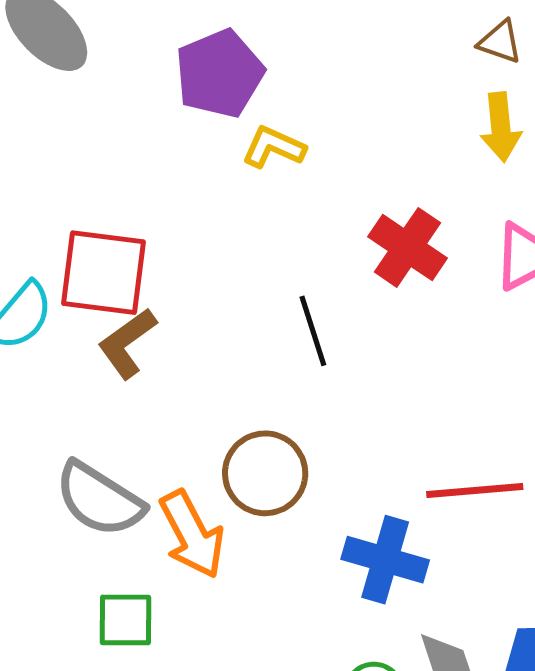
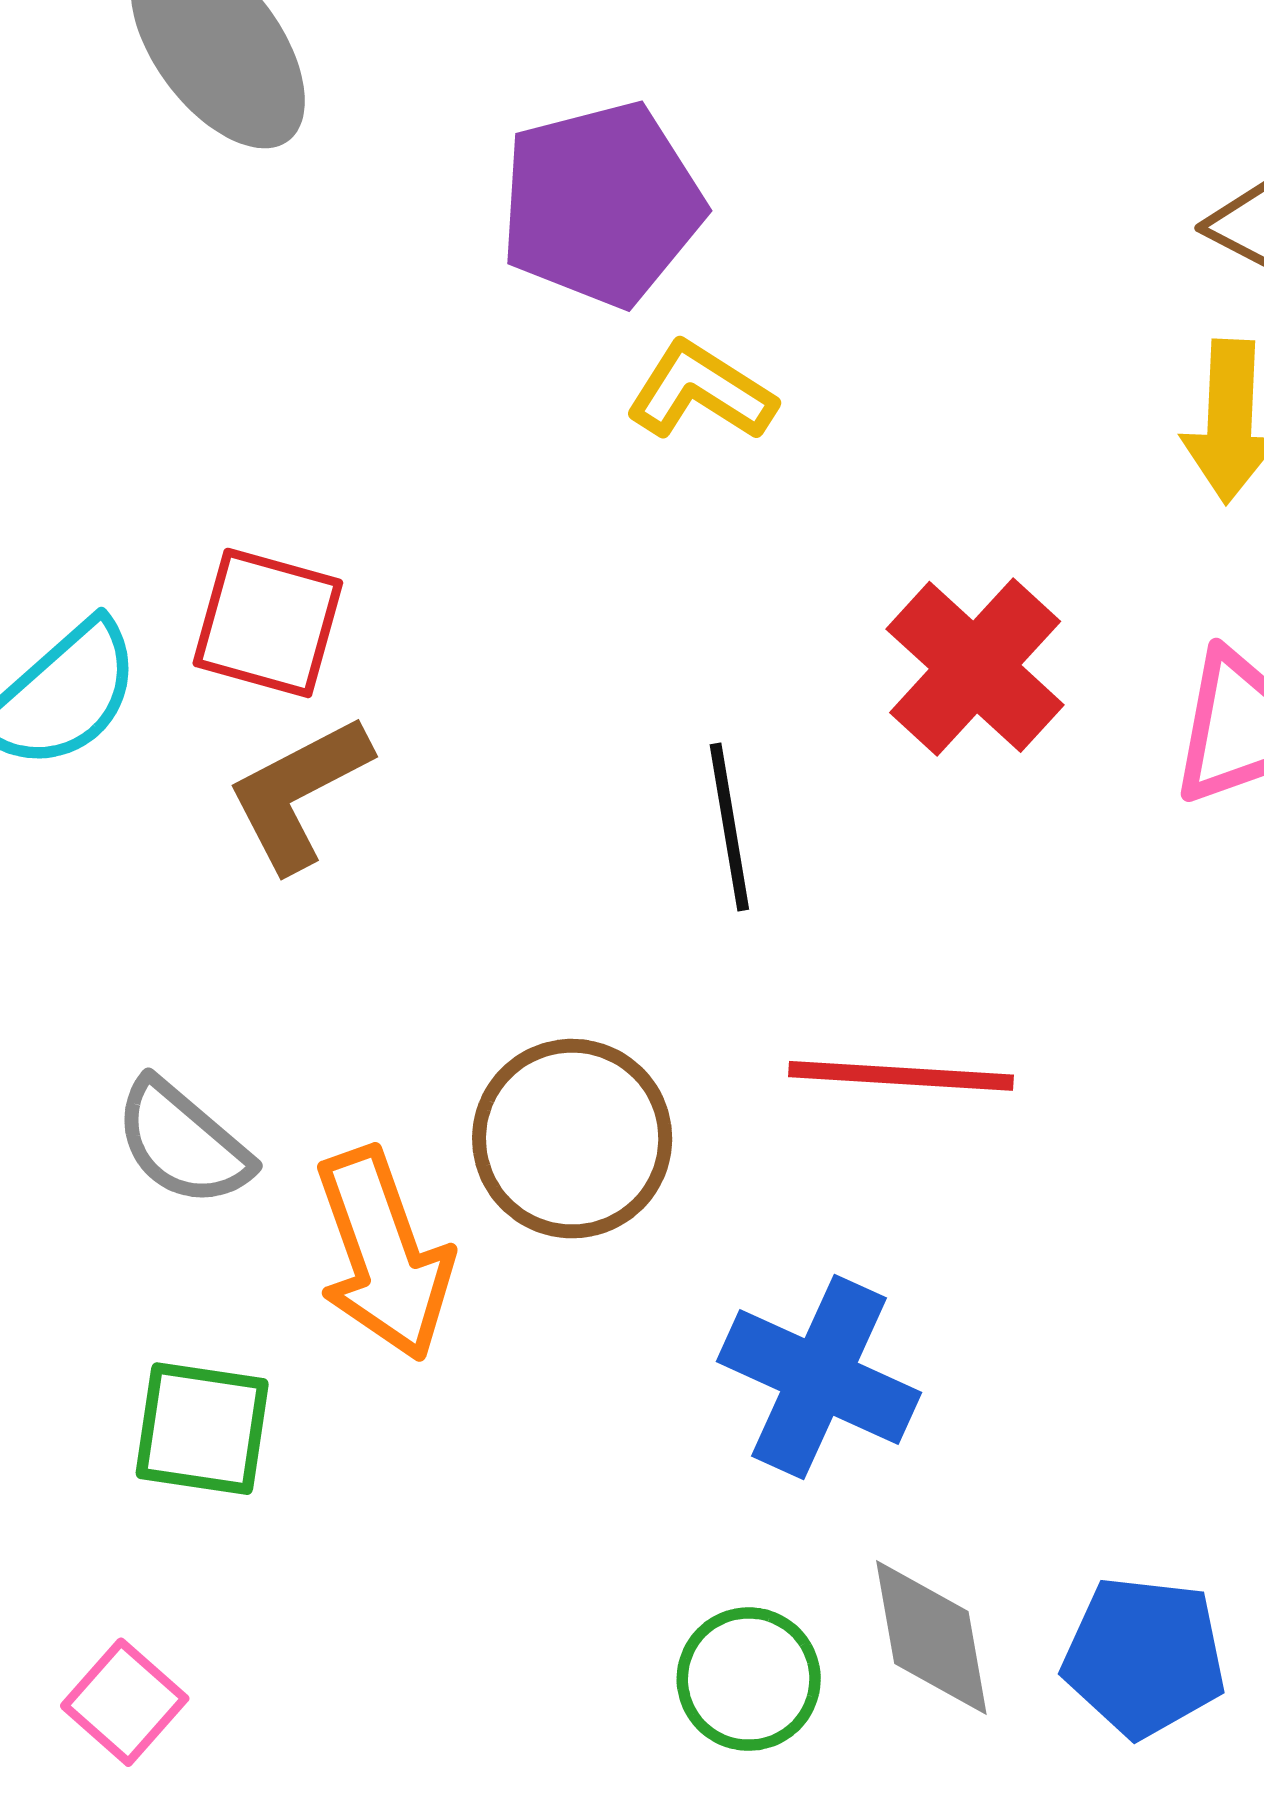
red square: (103, 273) -> (268, 623), size x0.7
red line: (475, 491) -> (901, 1076), moved
gray semicircle: (99, 499) -> (183, 1143), size x0.7

